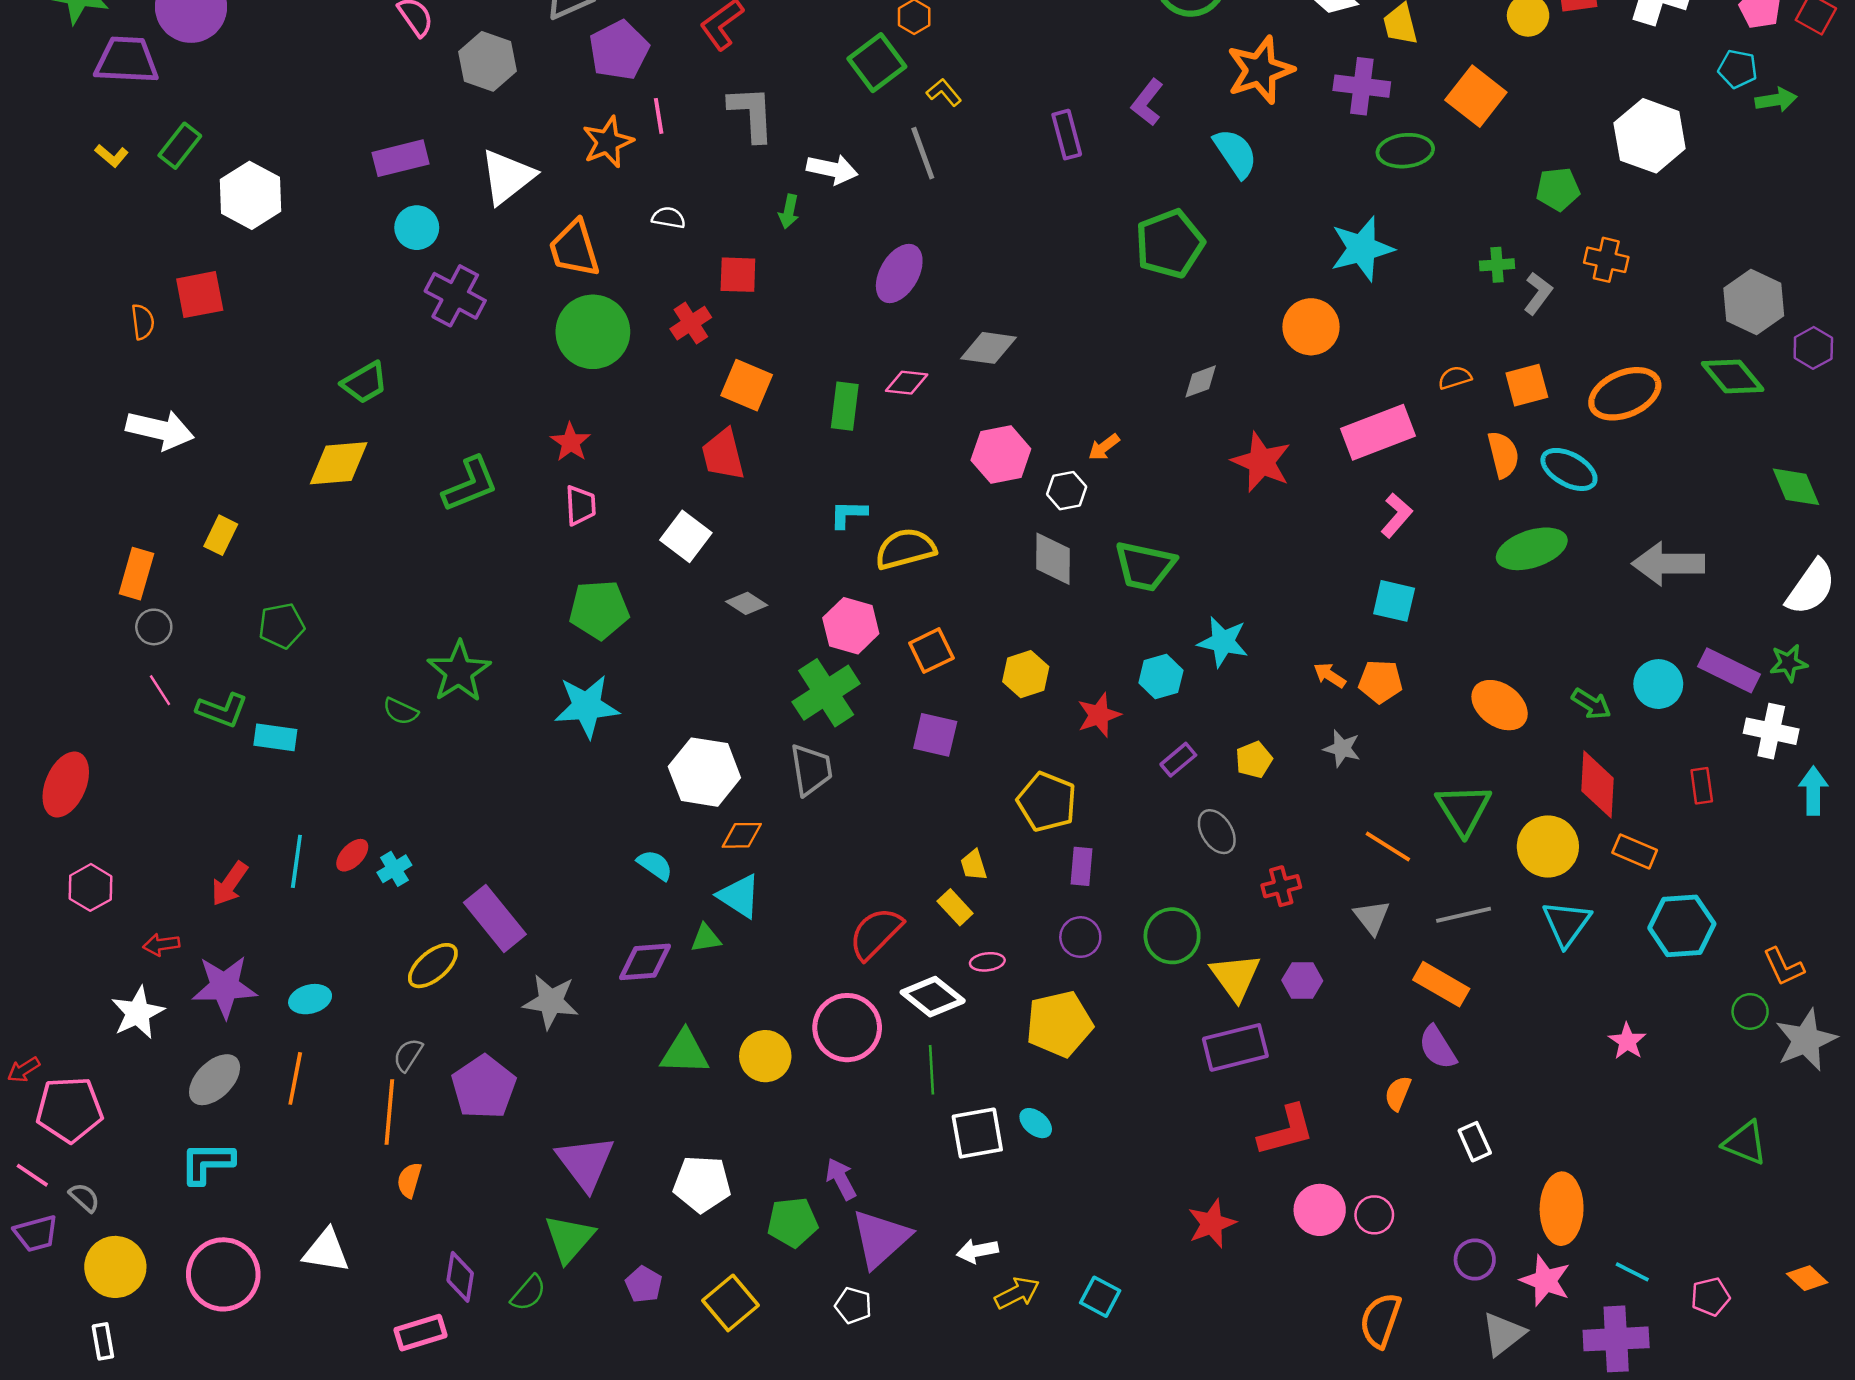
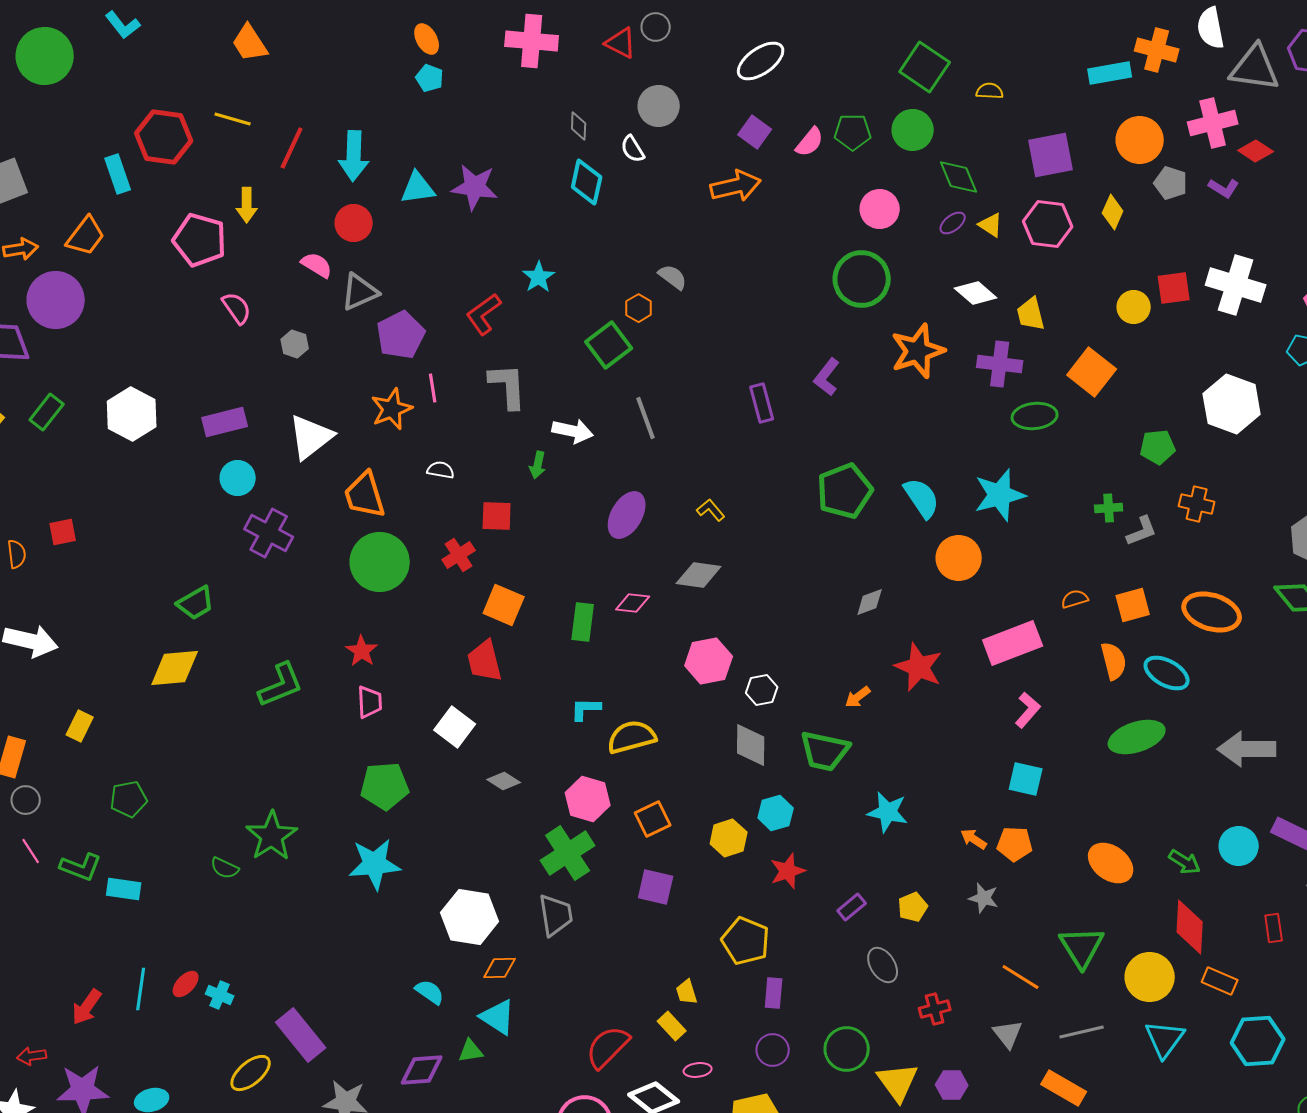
gray hexagon: (487, 61) -> (295, 344), size x0.6
yellow L-shape: (944, 92) -> (711, 510), moved
cyan semicircle: (1235, 153) -> (922, 498), moved
white hexagon: (251, 195) -> (132, 414), moved
gray L-shape: (1538, 293) -> (1142, 531), turned 32
red square: (200, 295) -> (63, 532), size x0.7
orange ellipse: (1625, 394) -> (1212, 612), turned 40
orange arrow: (1104, 447) -> (858, 697), moved
cyan hexagon: (1161, 677) -> (776, 813), moved
cyan cross: (394, 869) -> (220, 995), turned -36

